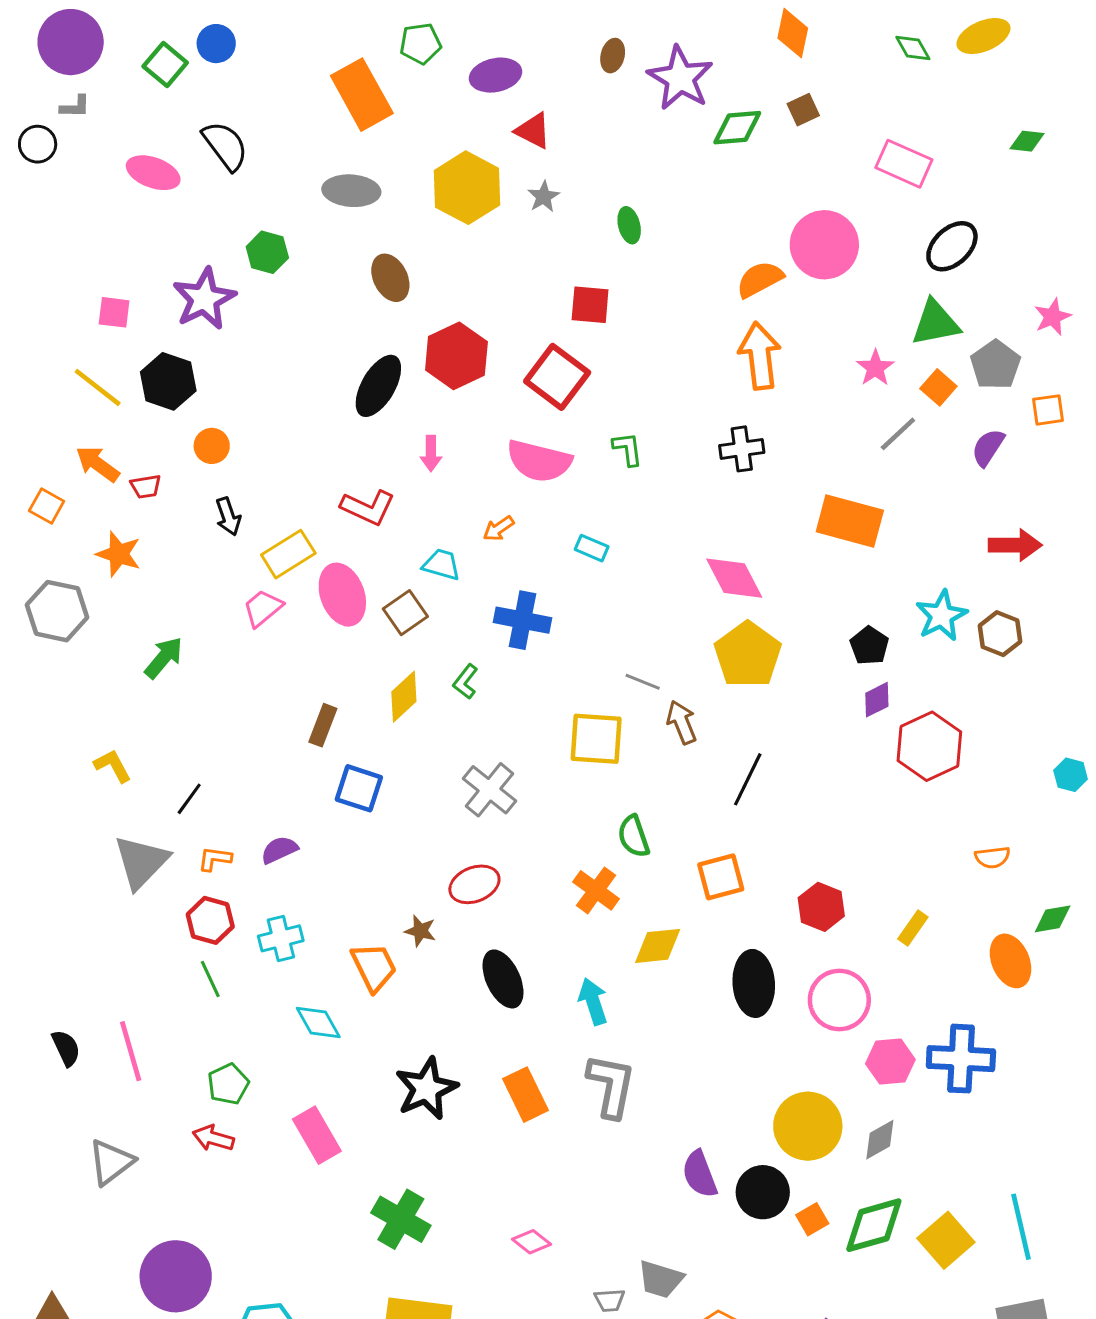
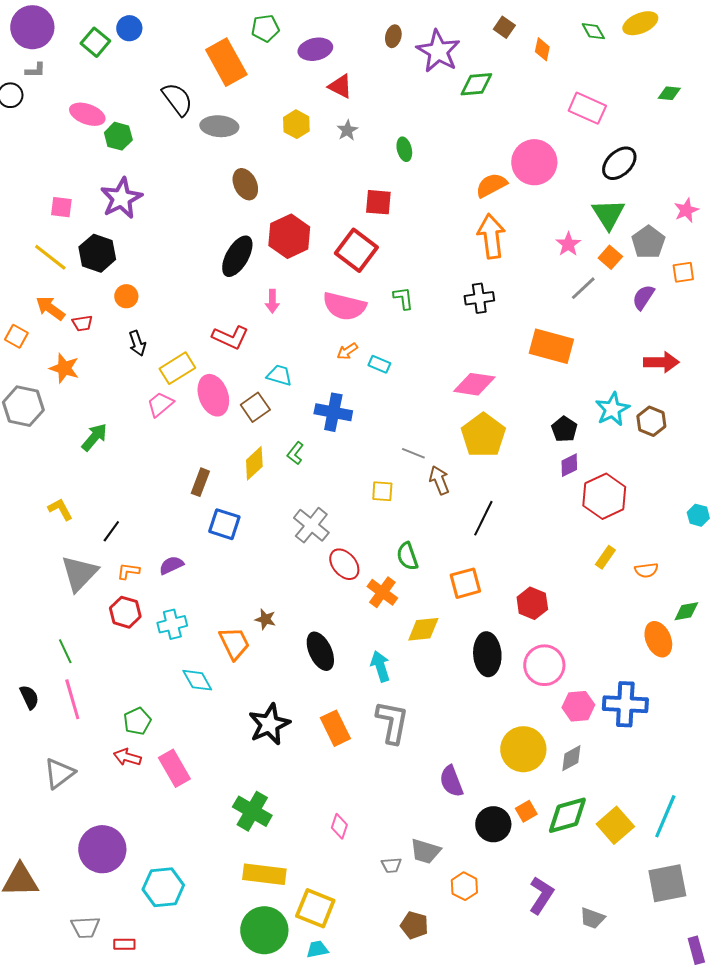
orange diamond: (793, 33) -> (542, 49), moved, size x0.7
brown square: (803, 110) -> (504, 27), moved, turned -30
black semicircle: (225, 146) -> (177, 99), moved
yellow hexagon: (467, 188) -> (296, 124), size x0.6
green hexagon: (267, 252) -> (118, 136), moved
green triangle: (935, 323) -> (608, 214), turned -51
orange arrow: (498, 529) -> (347, 351), moved
pink diamond: (734, 578) -> (474, 384), turned -54
yellow square: (596, 739) -> (382, 491), size x0.6
red ellipse: (474, 884) -> (344, 564), moved, turned 72
yellow rectangle: (913, 928) -> (605, 557), moved
green line: (210, 979) -> (65, 651), moved
pink rectangle: (317, 1135) -> (174, 768), moved
black circle: (763, 1192) -> (493, 824), moved
cyan line: (1021, 1227) -> (665, 816), turned 36
pink diamond: (532, 1242) -> (339, 826), turned 70

